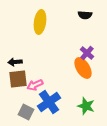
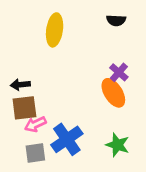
pink arrow: (35, 85) -> (35, 124), moved
gray square: (26, 112) -> (35, 153), turned -35

